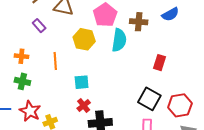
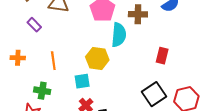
yellow hexagon: (84, 39) -> (97, 58), moved
green cross: (22, 81) -> (42, 91), moved
black square: (149, 99) -> (154, 94), turned 30

